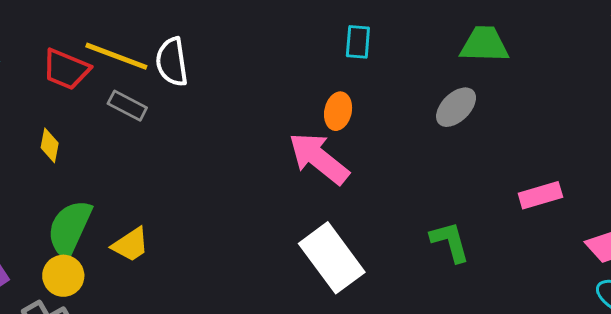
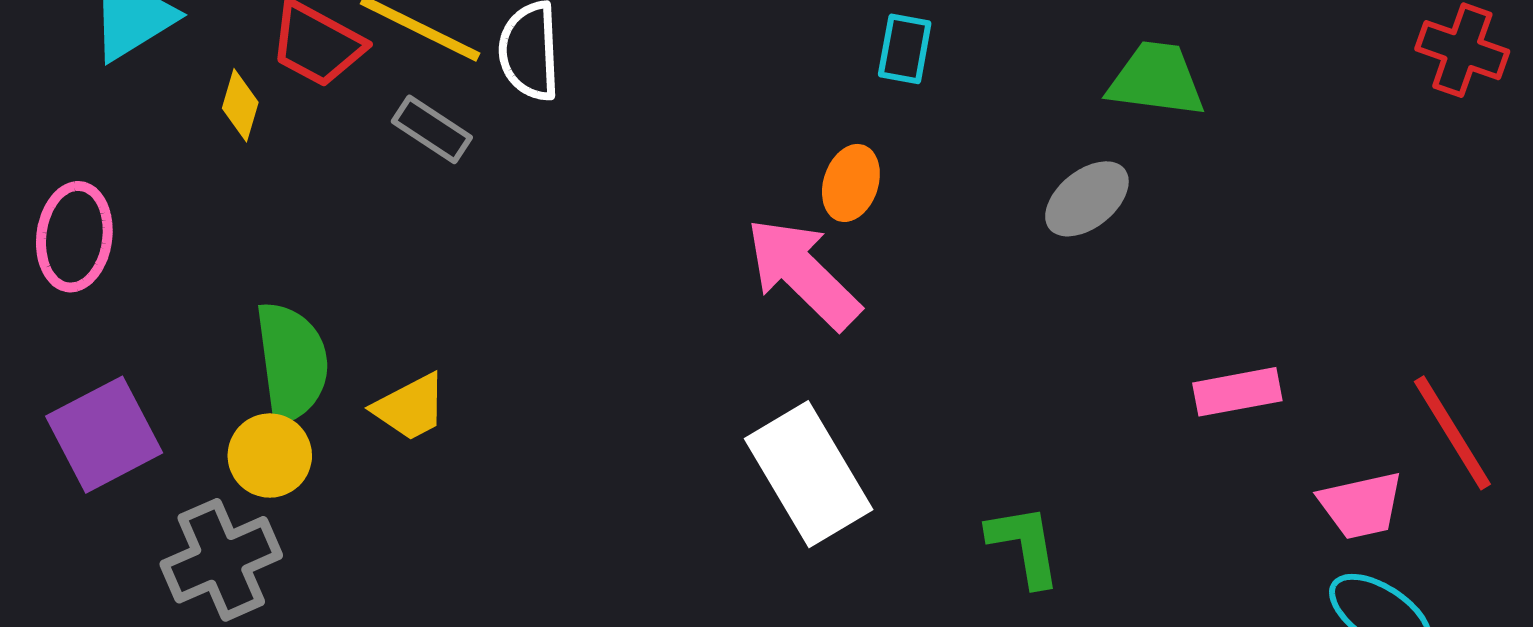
yellow diamond: (50, 145) -> (240, 105), moved
green semicircle: (70, 228) -> (292, 362), turned 142
green L-shape: (450, 242) -> (1024, 545), moved

